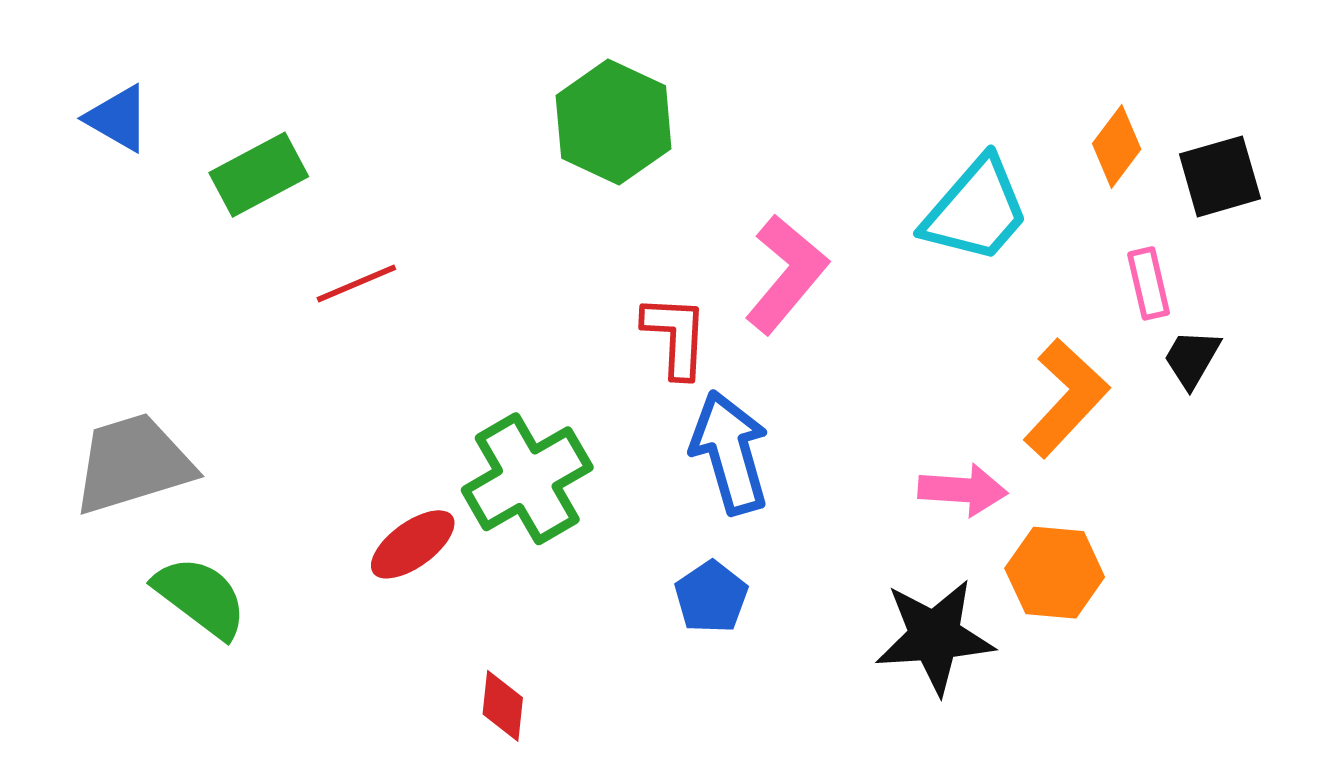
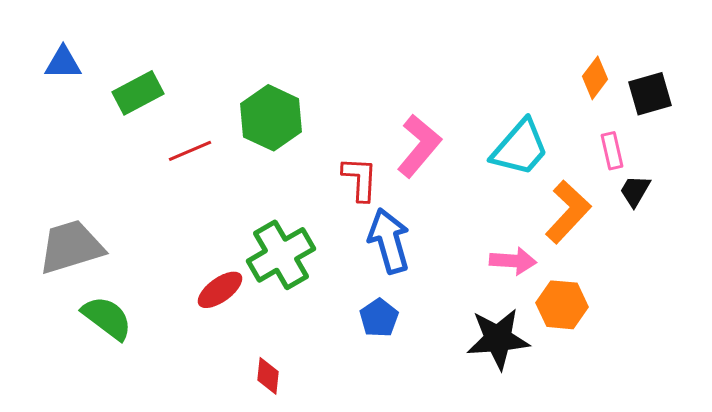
blue triangle: (118, 118) -> (63, 63), turned -30
green hexagon: (614, 122) -> (271, 118), moved
cyan trapezoid: (976, 210) -> (520, 148), moved

